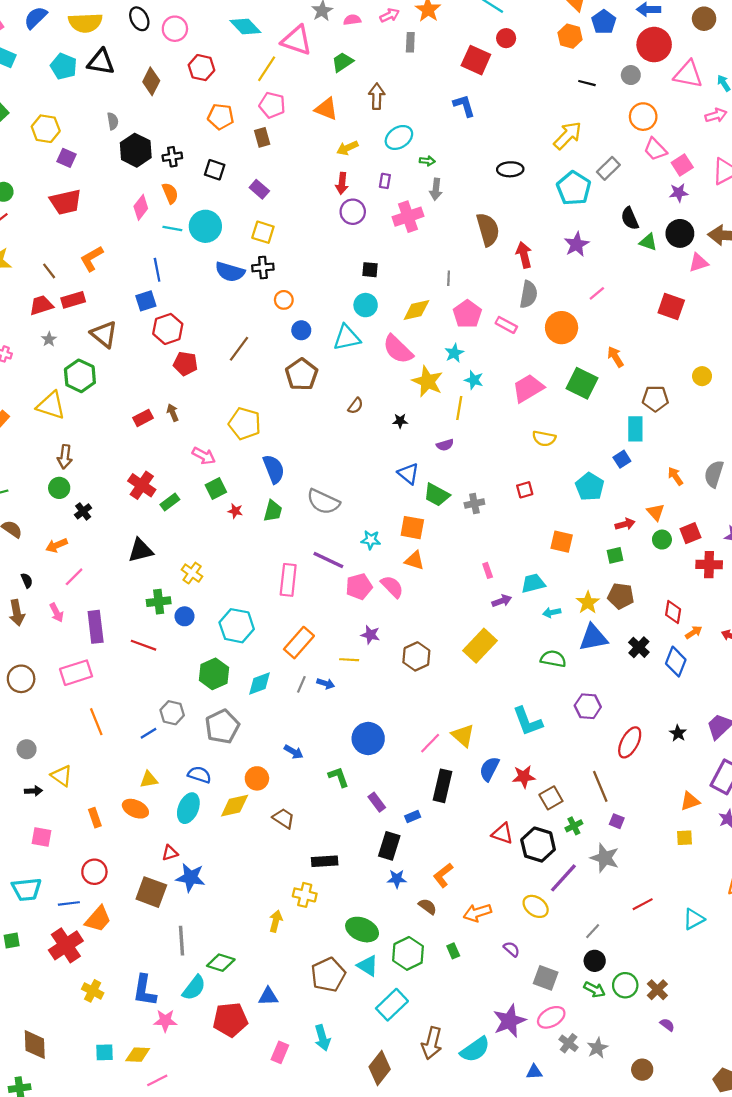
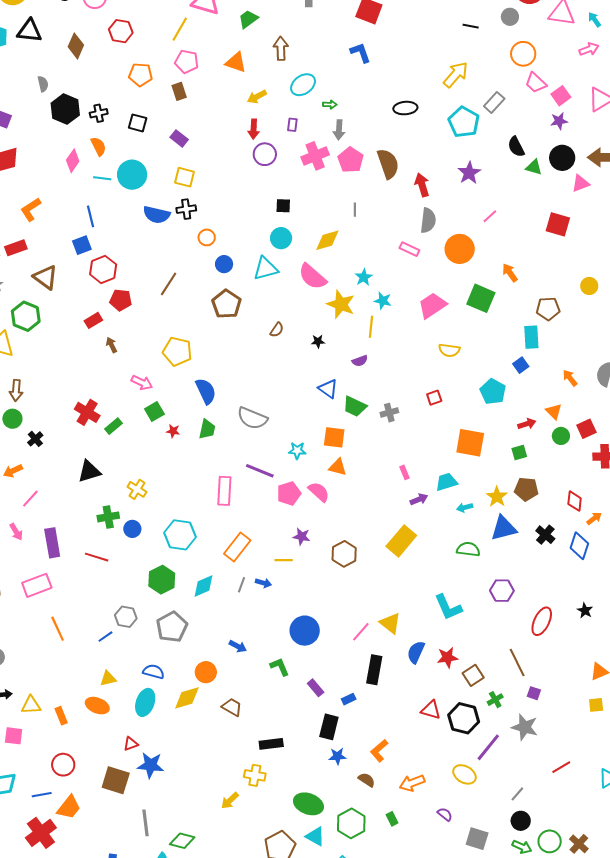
pink pentagon: (467, 314) -> (351, 160), moved
red rectangle: (143, 418) -> (93, 320), moved
orange square: (562, 542) -> (470, 443), size x1.4
yellow triangle: (62, 776) -> (31, 705), moved, turned -35
yellow arrow: (276, 921) -> (230, 801), turned -144

